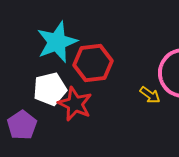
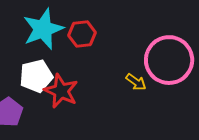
red hexagon: (93, 63) -> (82, 34), moved, size x0.7

